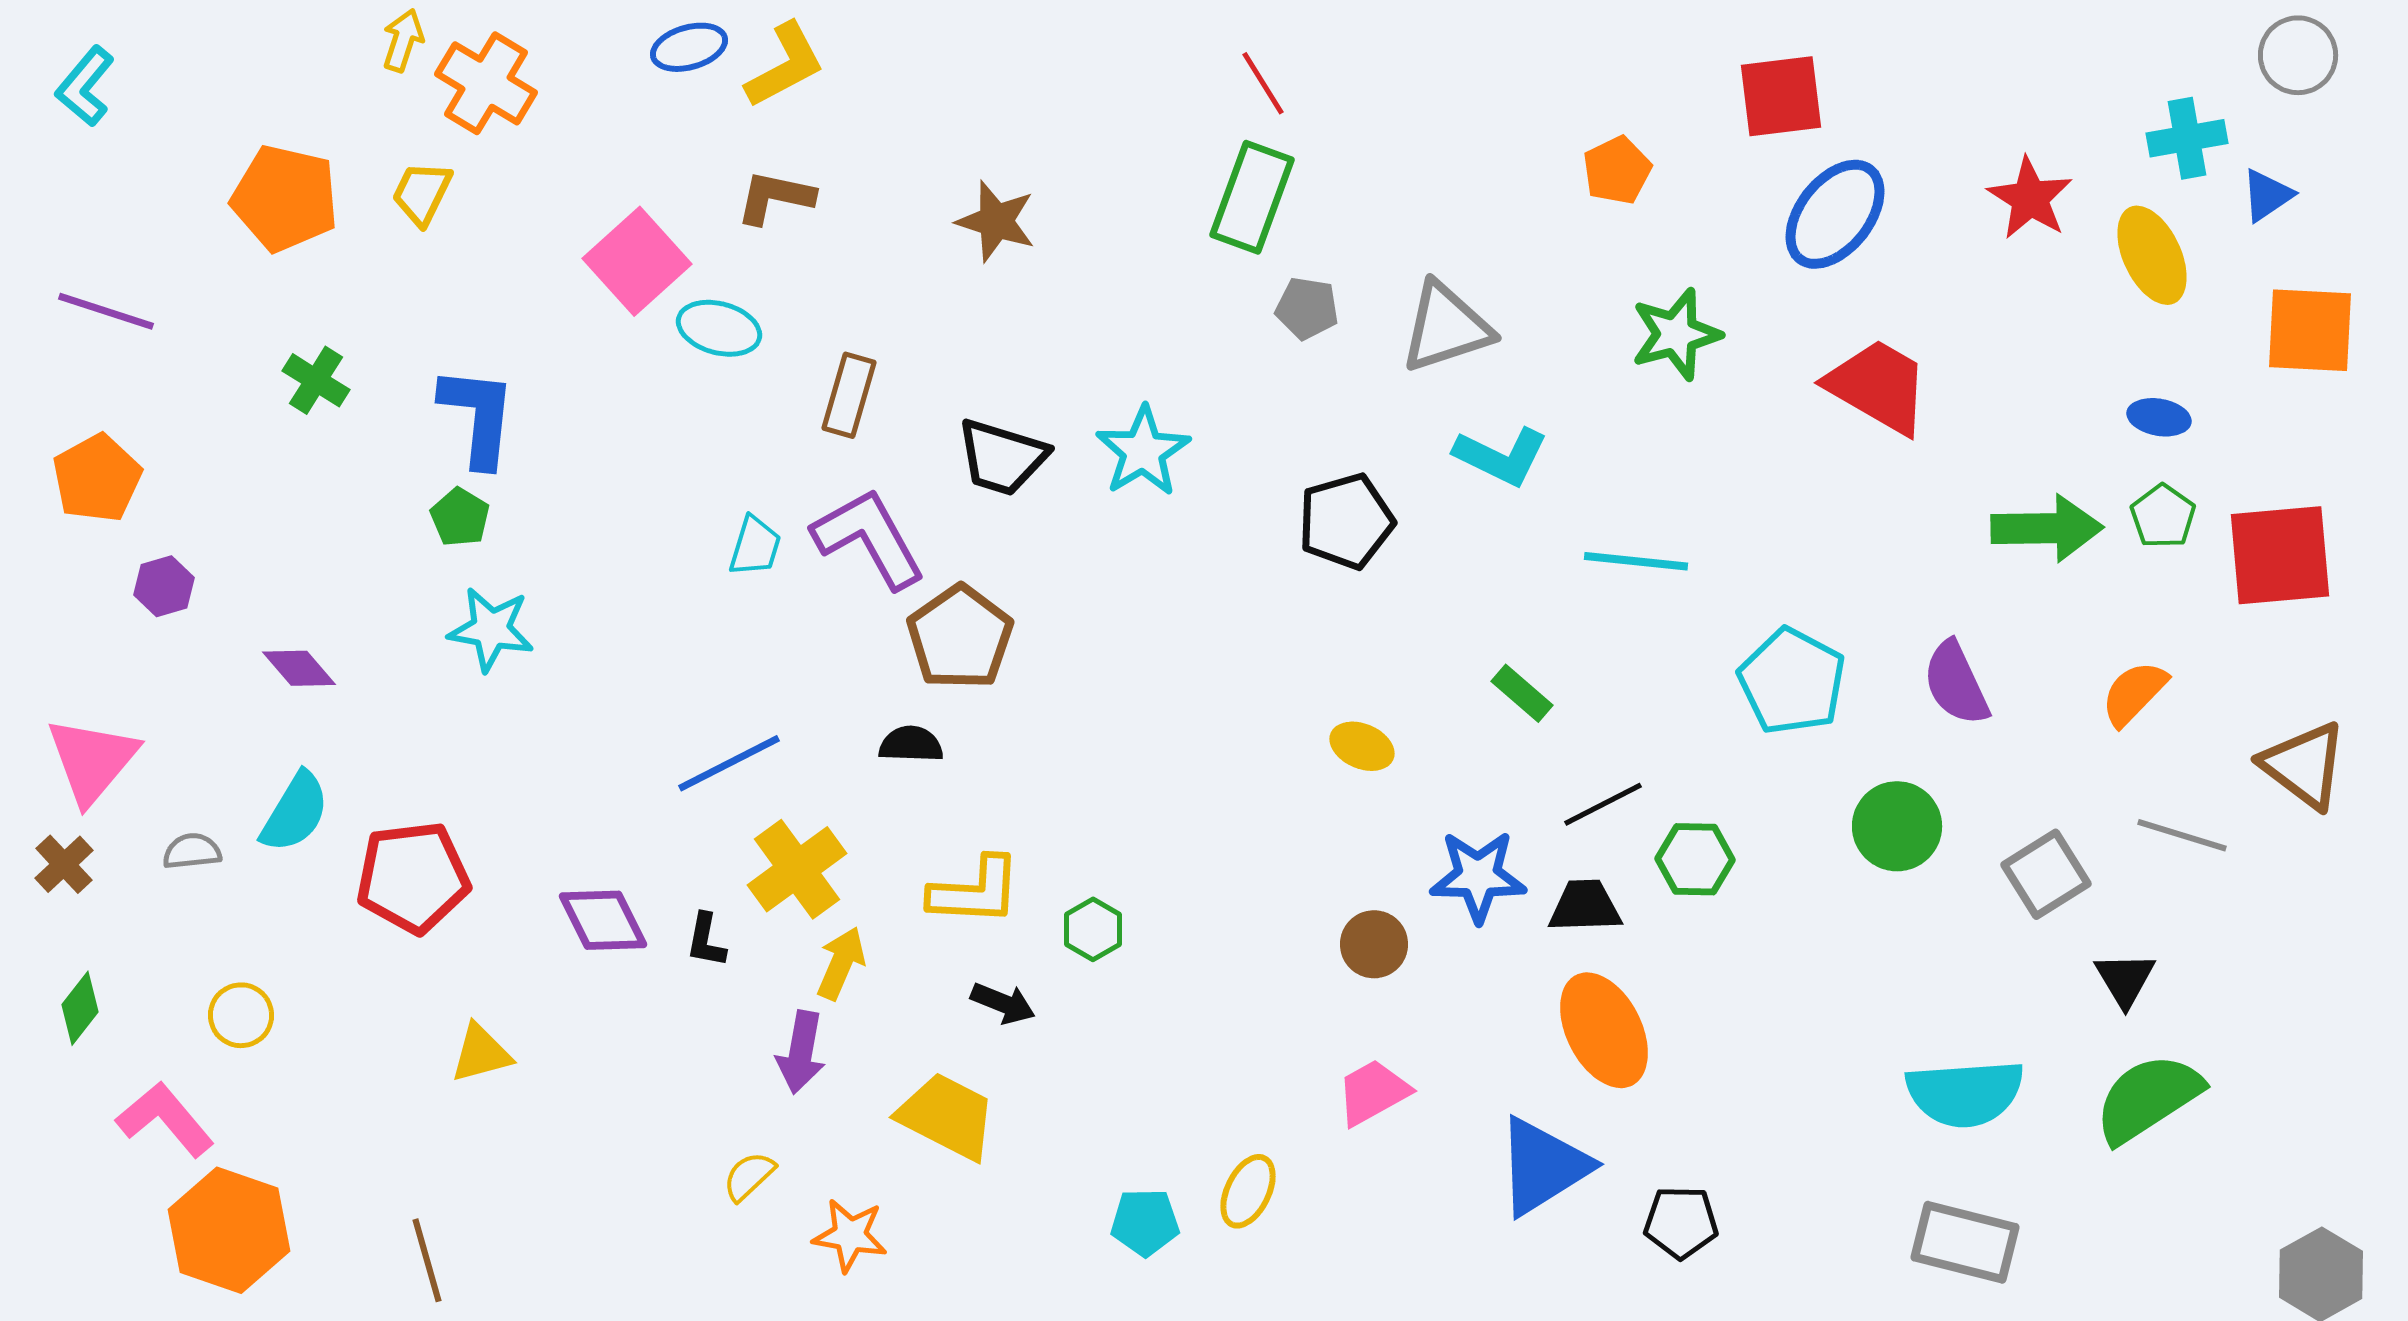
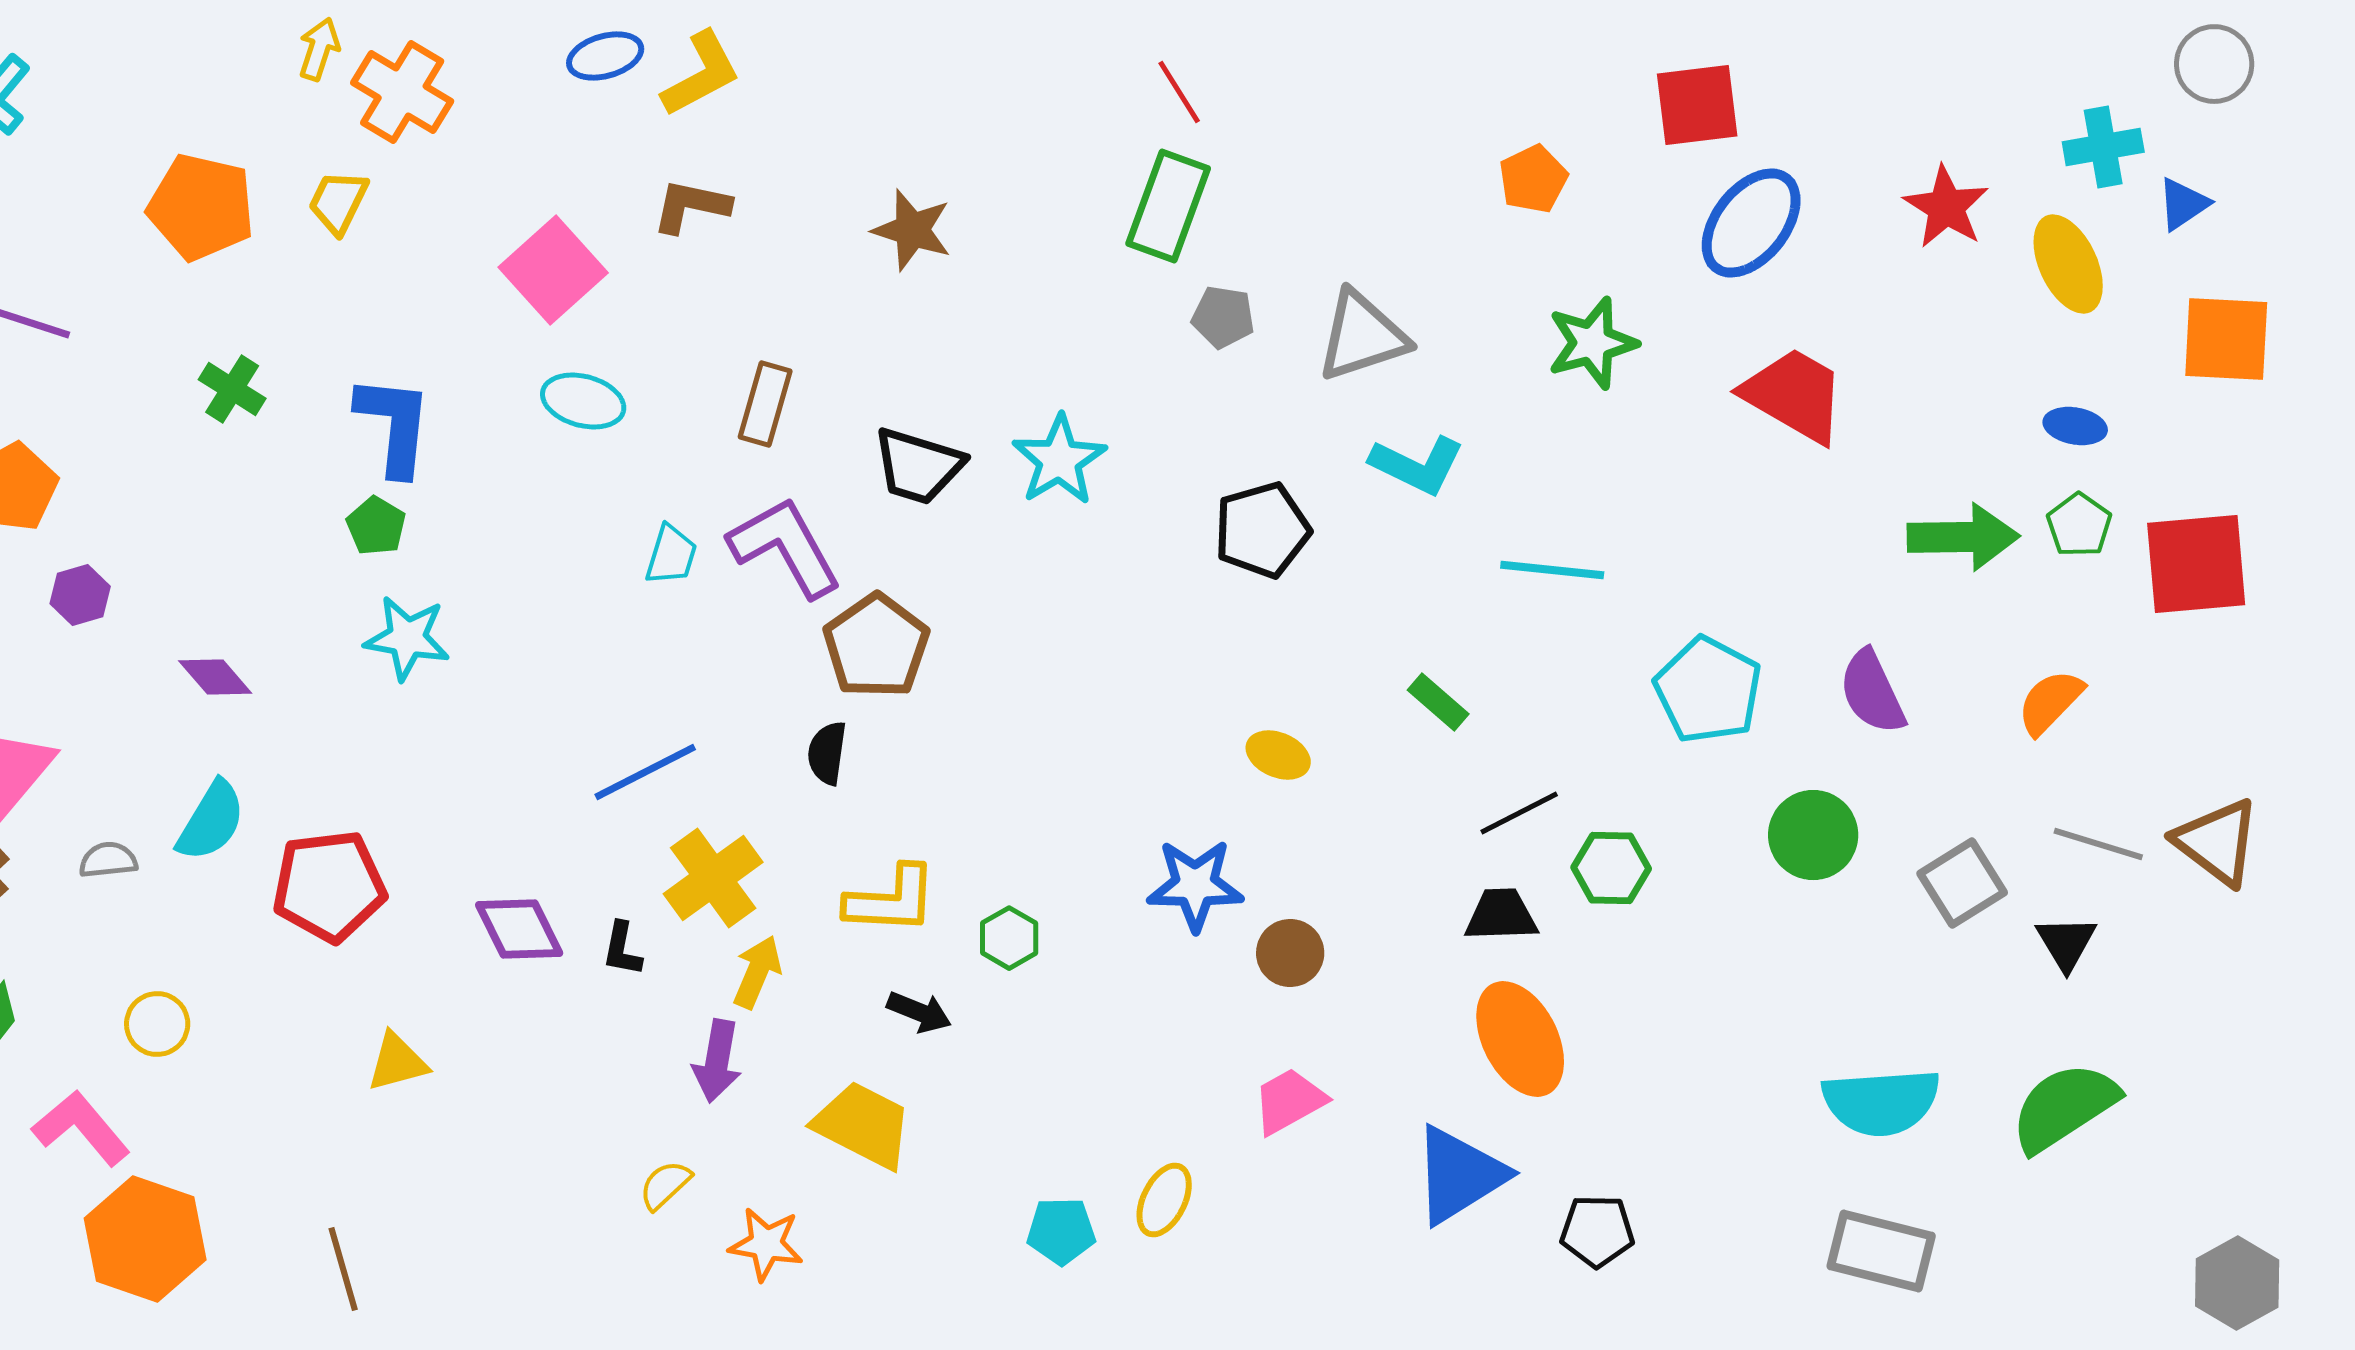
cyan ellipse: (719, 328) -> (583, 401), moved
black semicircle: (911, 744) -> (827, 753), turned -84
brown triangle: (2304, 765) -> (2217, 842), moved
blue star: (1478, 876) -> (1195, 885), moved
black triangle: (2125, 979) -> (2066, 943), moved

